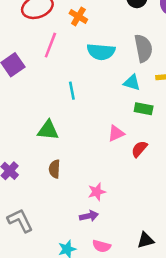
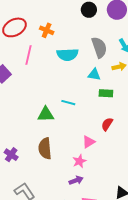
cyan line: (72, 91) -> (68, 103), moved, turned -56
green triangle: (48, 130) -> (46, 114), moved
pink triangle: (116, 133) -> (89, 142), moved
brown semicircle: (54, 169) -> (45, 148), size x1.5

